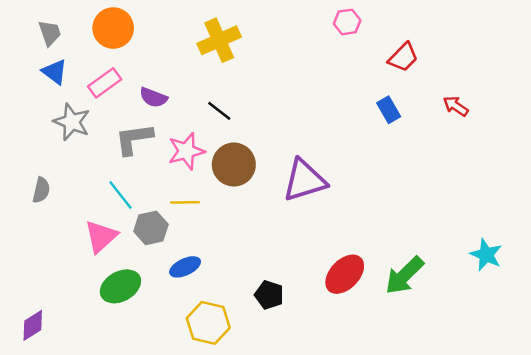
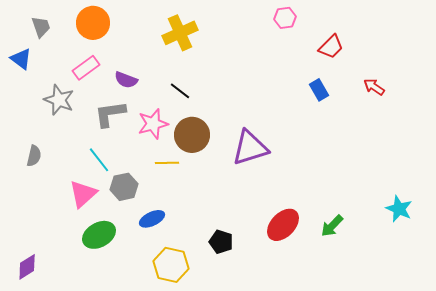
blue triangle: (55, 72) -> (21, 59), moved
yellow line: (185, 202) -> (167, 163), moved
green arrow: (404, 275) -> (332, 226), size x0.7

